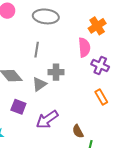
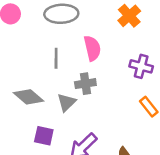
pink semicircle: (84, 47) -> (92, 48), moved

